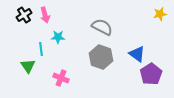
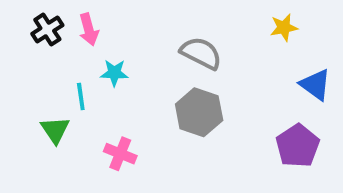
yellow star: (160, 14) -> (284, 28), moved
blue triangle: (137, 54) -> (315, 85), moved

